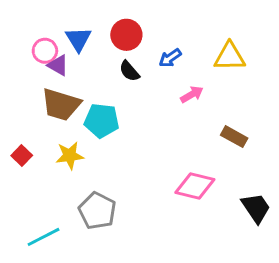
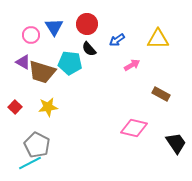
purple triangle: (58, 65) -> (23, 62), moved
cyan pentagon: (102, 121) -> (70, 63), moved
gray pentagon: (97, 211) -> (37, 145), moved

